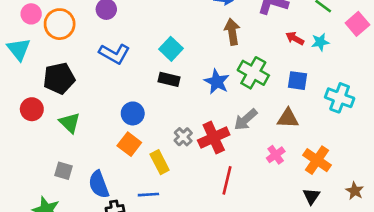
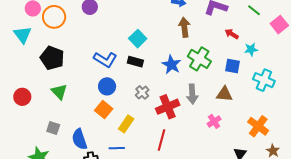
cyan star: (320, 42) -> (251, 49), moved
blue L-shape: (114, 54) -> (105, 59), moved
black pentagon: (59, 78) -> (52, 58), turned 30
red circle: (32, 109) -> (22, 97), moved
gray arrow: (246, 120) -> (192, 94), turned -54
gray cross: (183, 137) -> (142, 92), moved
orange cross: (317, 160) -> (258, 126), moved
yellow rectangle: (160, 162) -> (126, 124), turned 60
red line: (227, 180) -> (162, 140), moved

